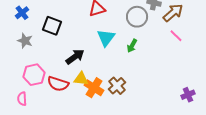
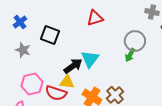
gray circle: (137, 17) -> (135, 41), moved
cyan triangle: (106, 38) -> (90, 59), moved
yellow triangle: (81, 79) -> (67, 82), moved

